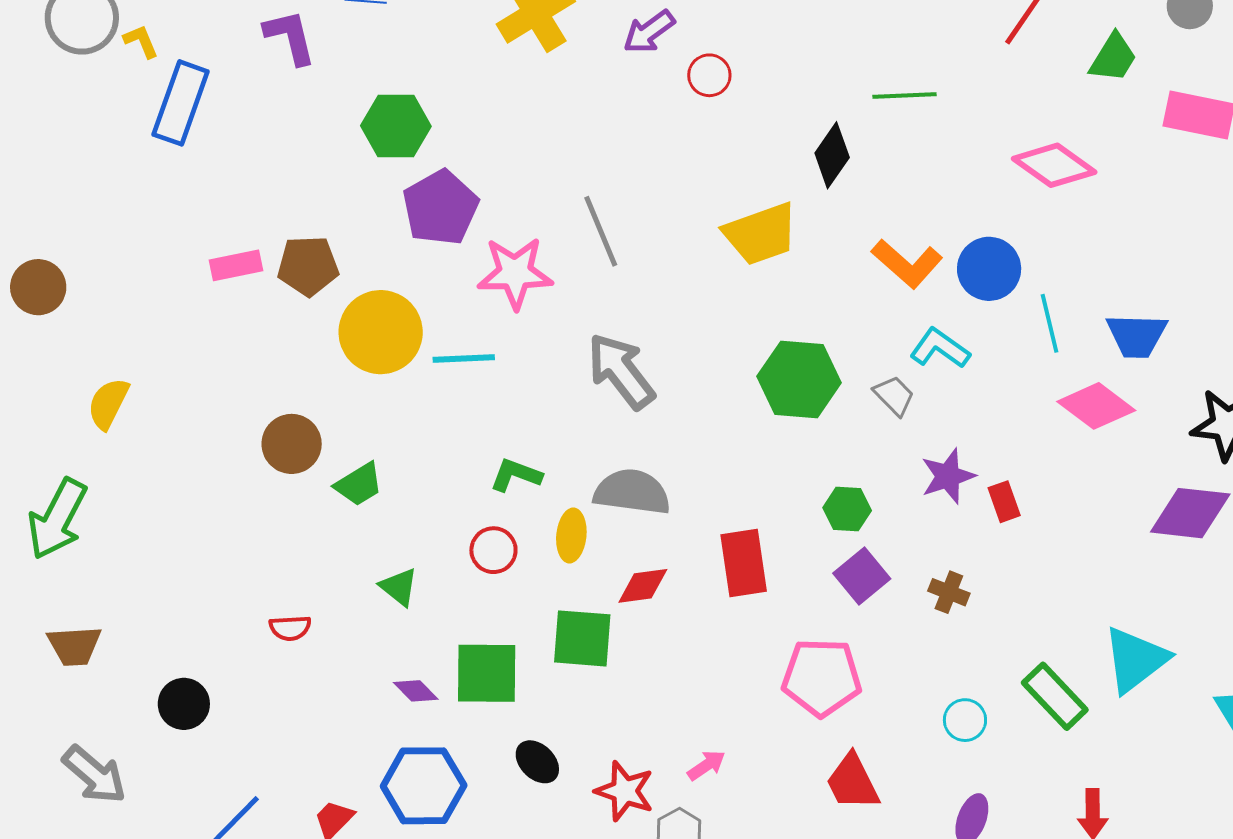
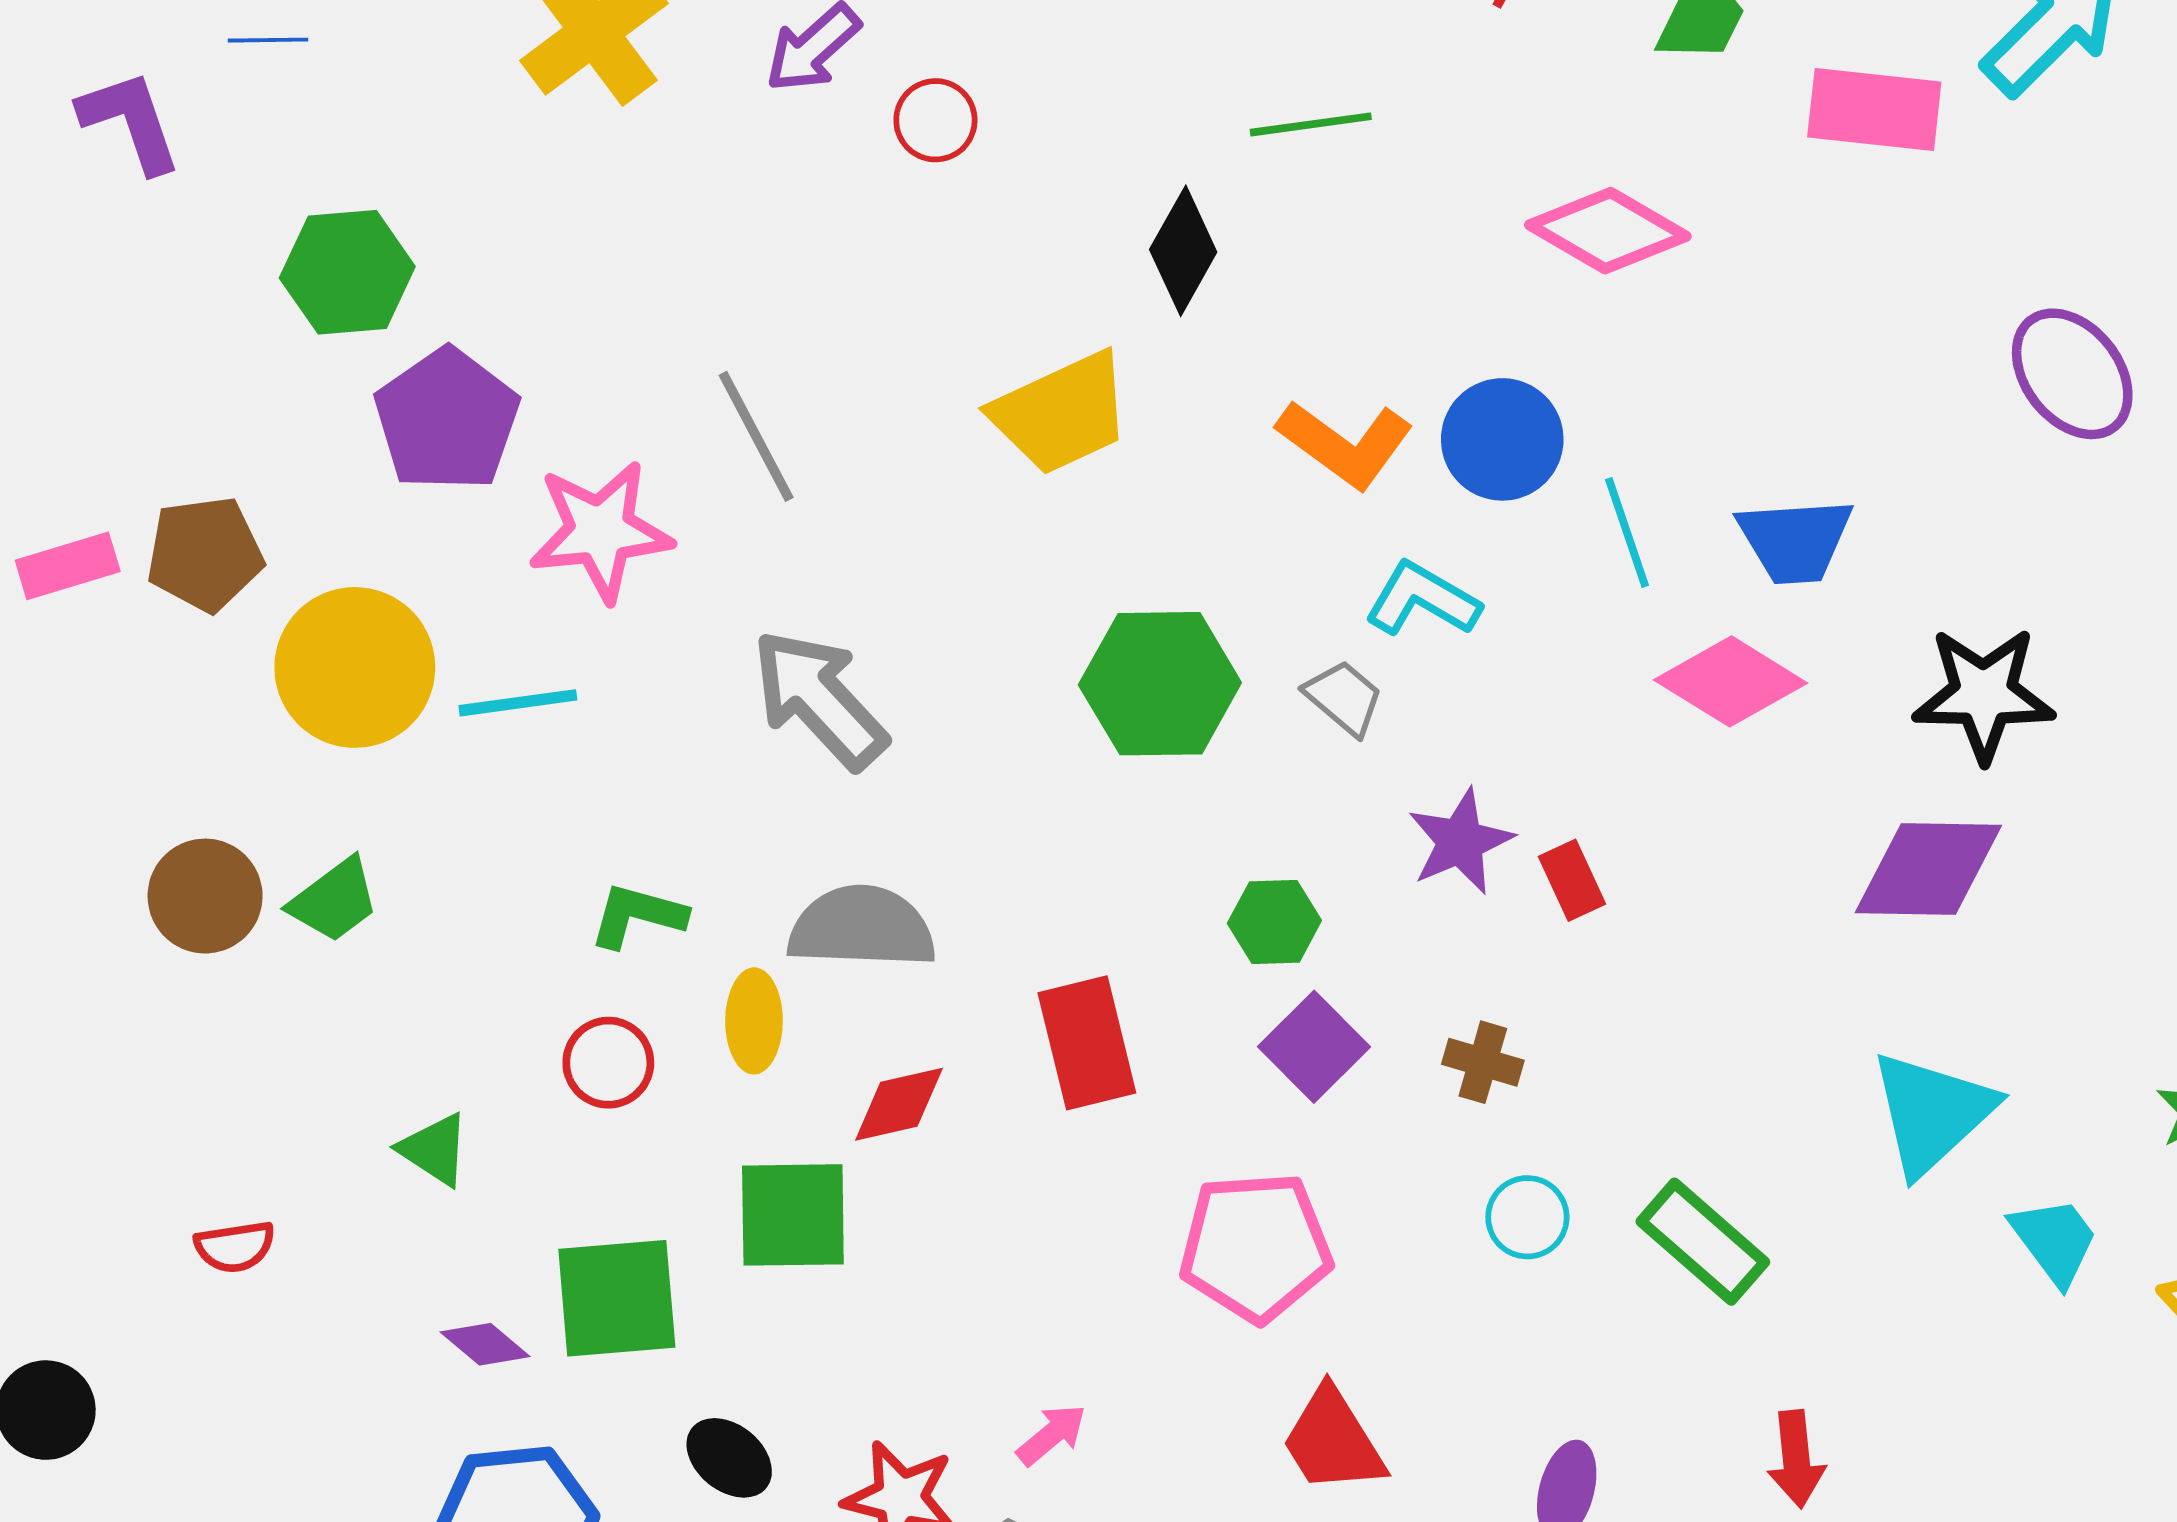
green trapezoid: (359, 484) -> (334, 900), moved
cyan triangle: (1135, 660) -> (1932, 1113), moved
cyan circle: (965, 720) -> (1527, 1217), moved

